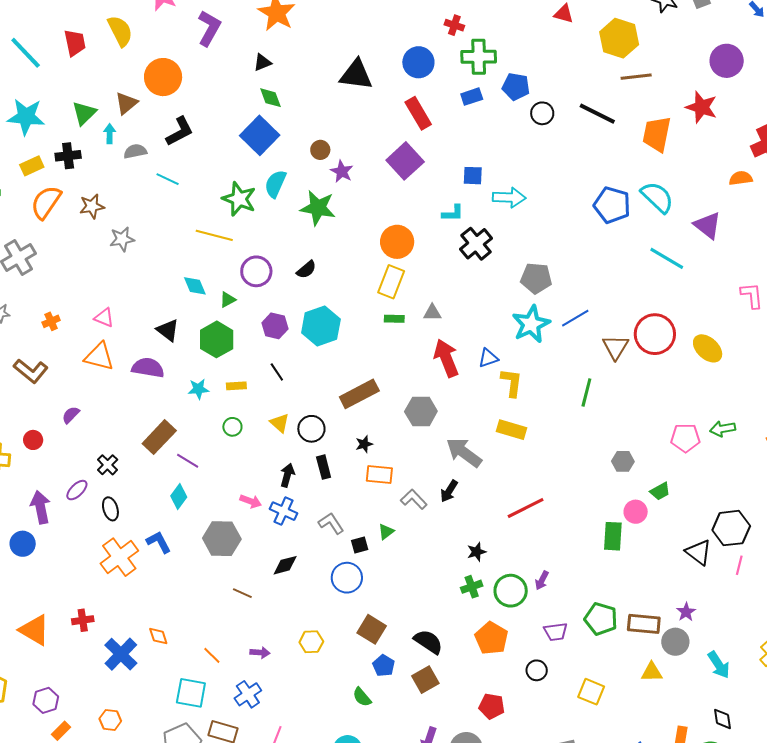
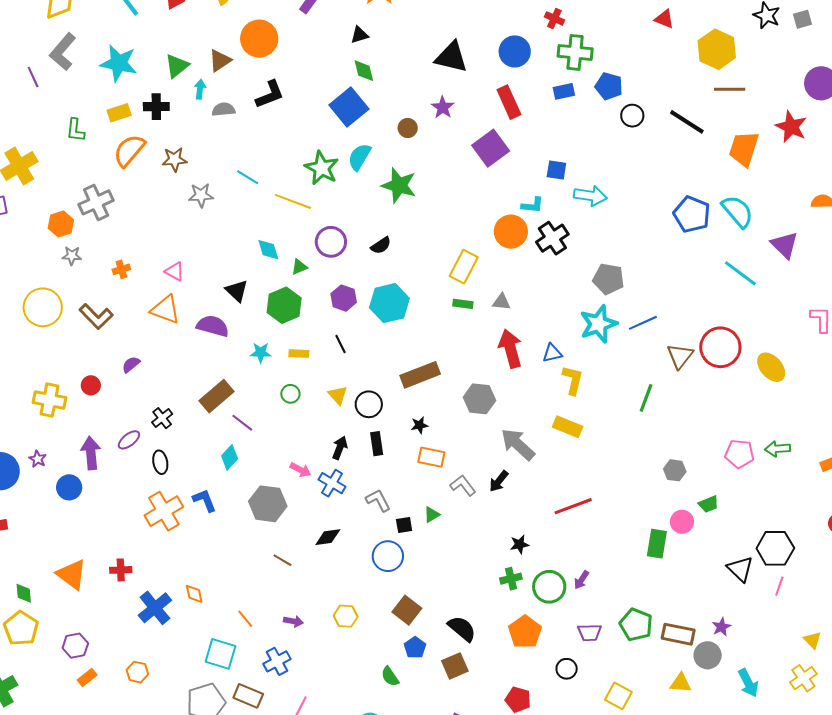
purple star: (342, 171) -> (443, 107), moved
cyan line: (168, 179) -> (248, 177), moved
orange circle: (397, 242) -> (511, 232), moved

